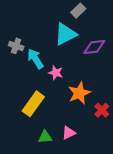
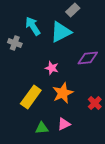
purple diamond: (94, 47) -> (88, 58), moved
cyan arrow: (35, 59) -> (33, 26), moved
orange star: (79, 93) -> (63, 93), moved

